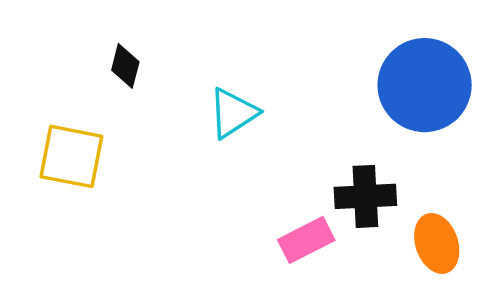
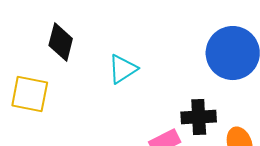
black diamond: (125, 66) -> (61, 42), size x1.5

